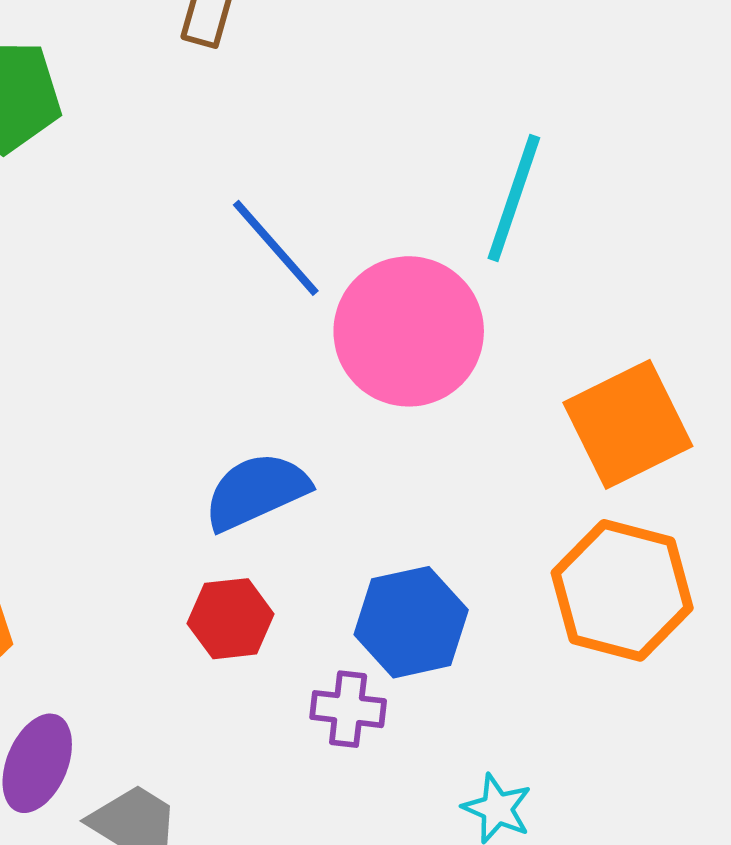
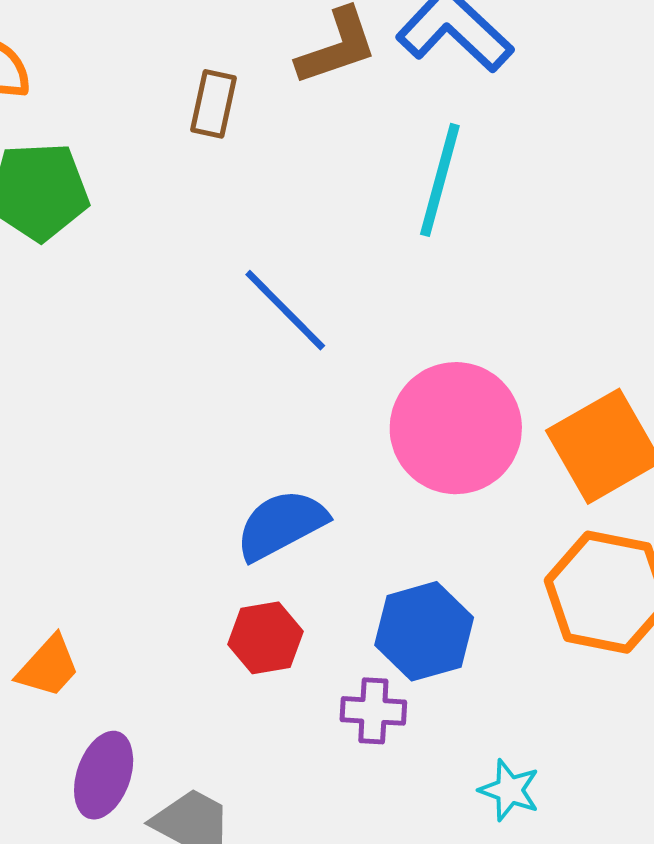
cyan line: (514, 198) -> (440, 180), moved
pink circle: (409, 331) -> (456, 428), moved

